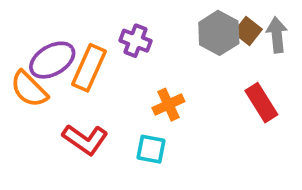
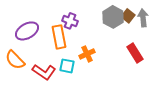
orange rectangle: (89, 68) -> (59, 37), moved, turned -35
orange semicircle: (29, 89) -> (15, 60), moved
cyan square: (151, 149) -> (67, 66), moved

